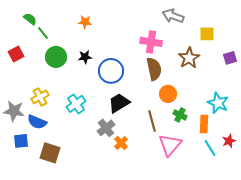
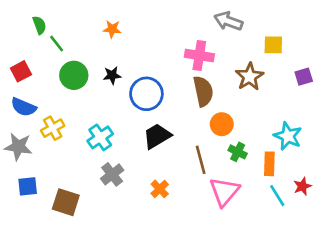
green semicircle: (30, 19) -> (39, 25), turned 32
blue semicircle: (37, 122) -> (24, 107), moved
gray cross: (106, 128) -> (112, 174), moved

